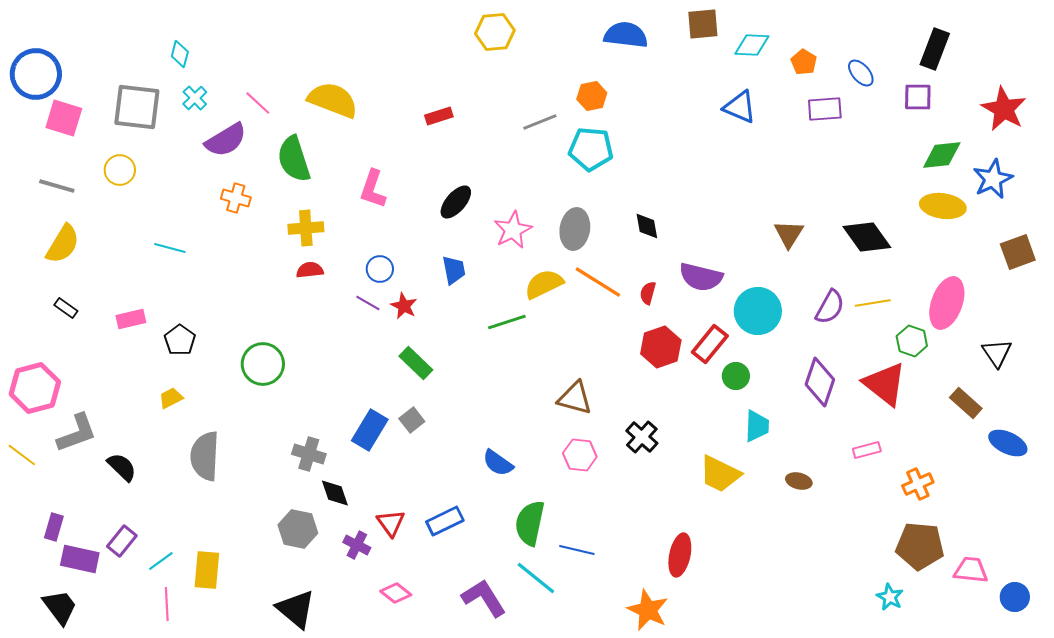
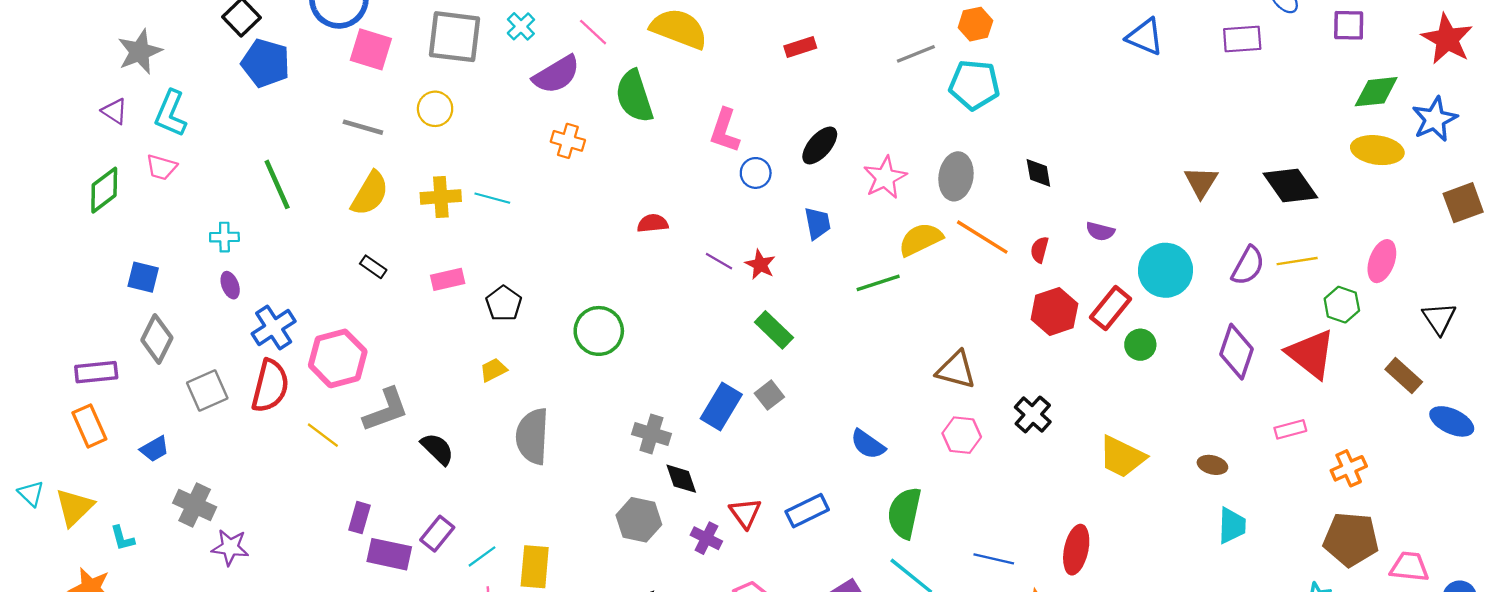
yellow cross: (306, 228) -> (441, 197), moved
blue circle: (380, 269) -> (756, 173), moved
purple semicircle: (701, 277) -> (1100, 231), size x0.6
pink ellipse: (947, 303) -> (1382, 261), size x0.7
cyan trapezoid: (757, 426) -> (1232, 526), moved
blue line: (577, 550) -> (994, 559), moved

